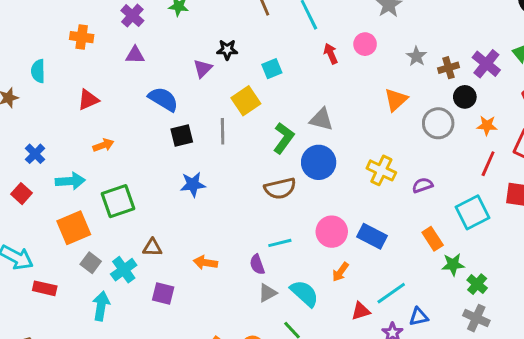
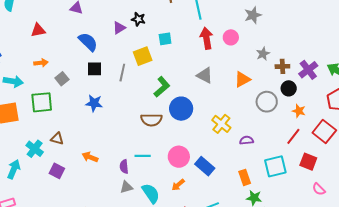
red arrow: (331, 54) -> (206, 38), size x1.5
gray triangle: (321, 119) -> (205, 75), moved
gray square: (91, 263) -> (62, 79), moved
cyan cross: (124, 270) -> (35, 149), turned -30

